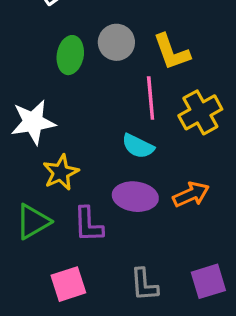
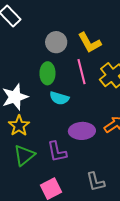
green ellipse: (70, 55) -> (47, 73), moved
cyan semicircle: (138, 146) -> (59, 98), moved
yellow star: (61, 172) -> (19, 126), moved

